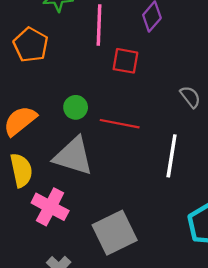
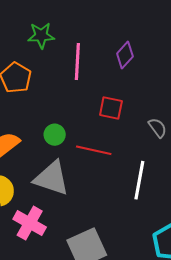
red square: (125, 61) -> (111, 108), moved

